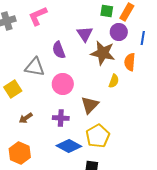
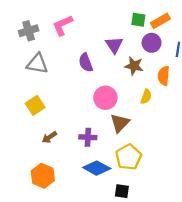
orange rectangle: (127, 12) -> (160, 21), turned 30
brown star: (103, 53) -> (134, 66), size x0.7
gray triangle: (35, 67) -> (37, 64), moved
pink circle: (63, 84) -> (105, 98), moved

